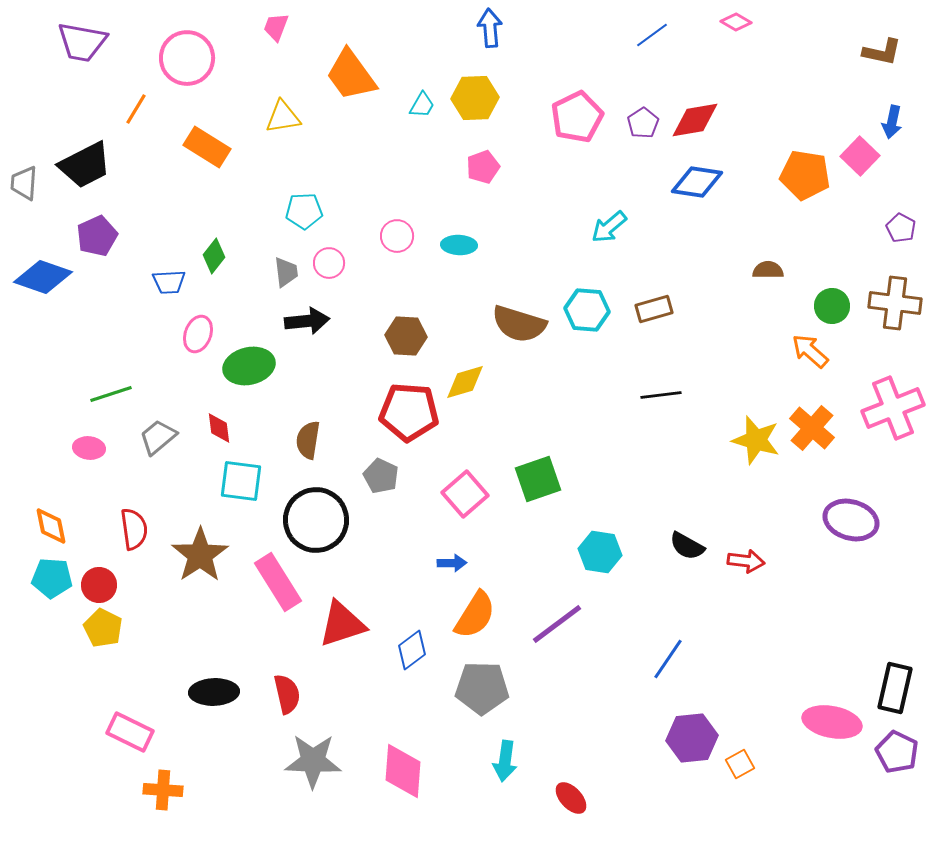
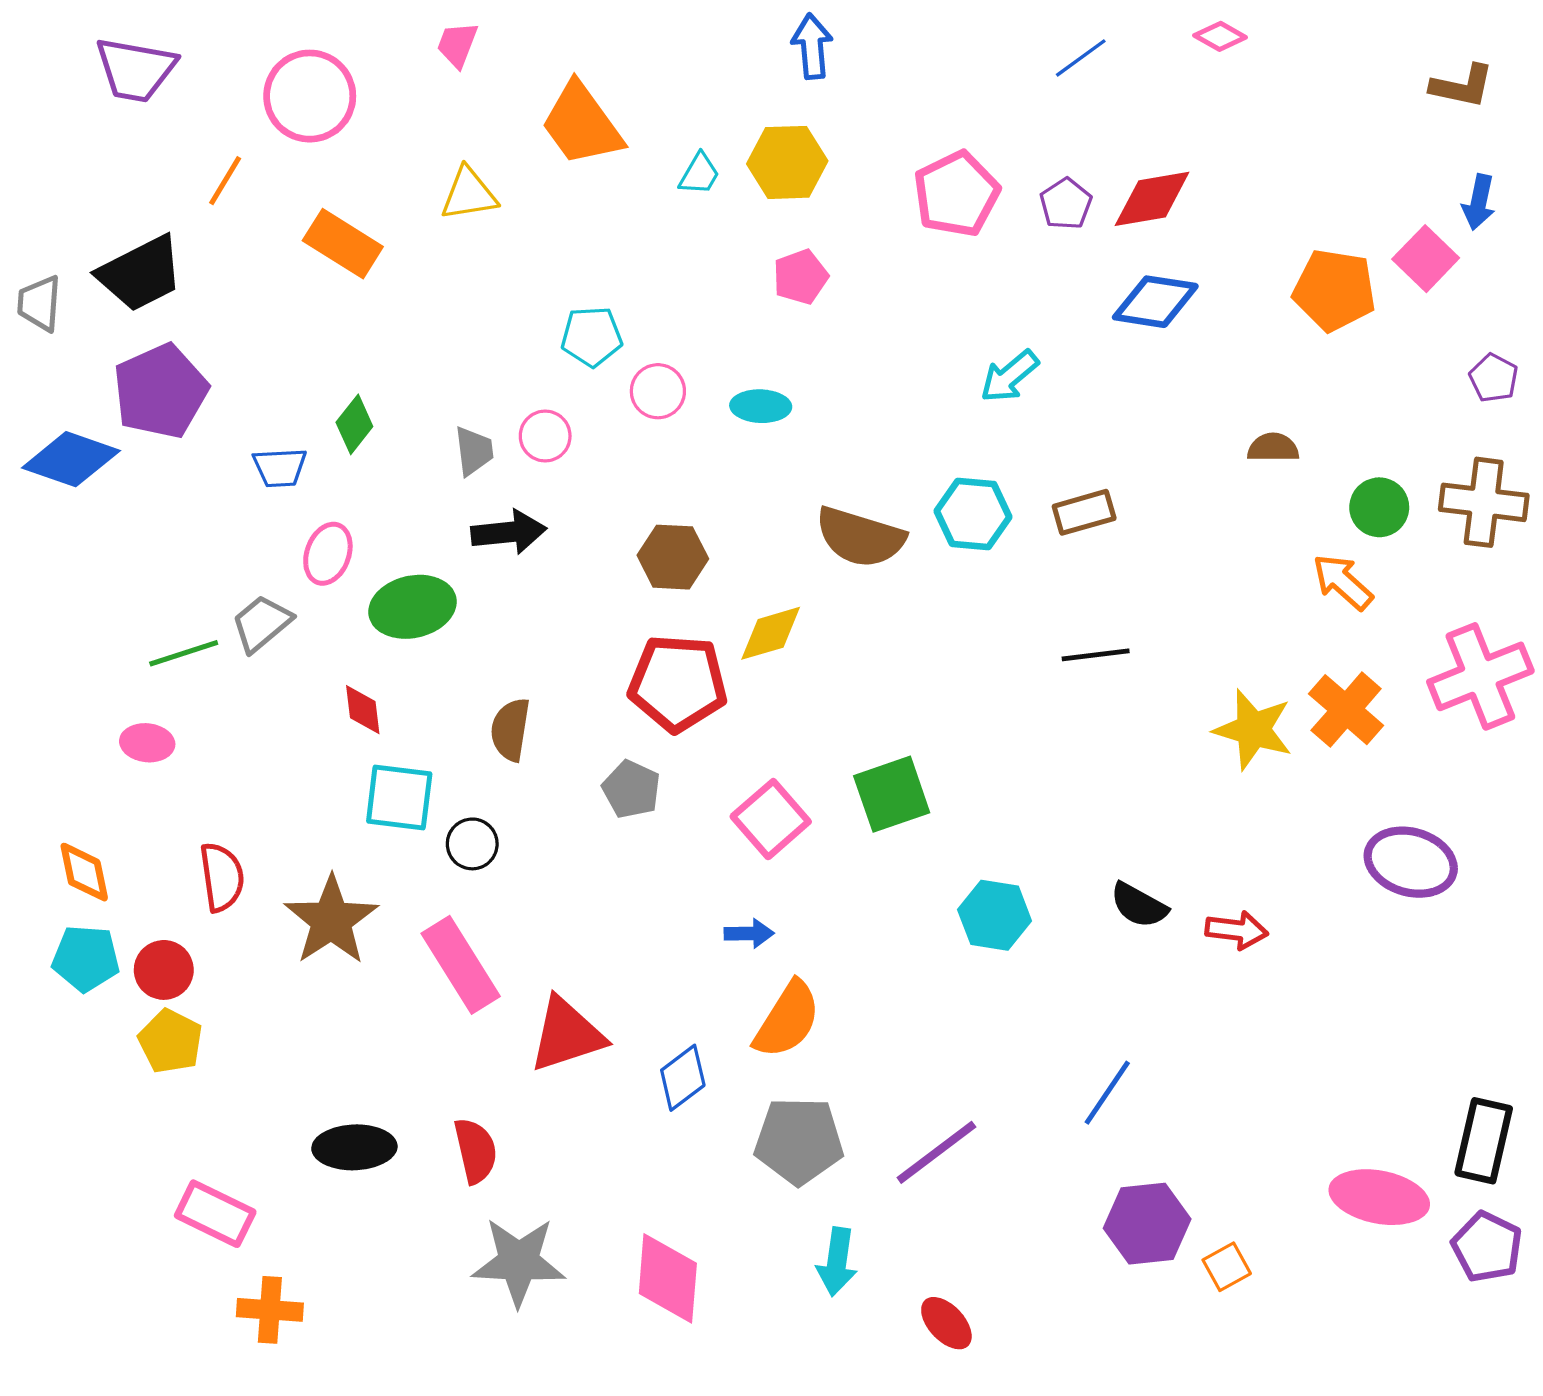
cyan pentagon: (304, 211) -> (592, 337), moved
purple pentagon: (97, 236) -> (160, 391), size x1.4
gray trapezoid: (158, 437) -> (262, 623), moved
black circle: (316, 520) -> (472, 844), moved, size x0.5
purple line: (557, 624) -> (936, 1152), moved

